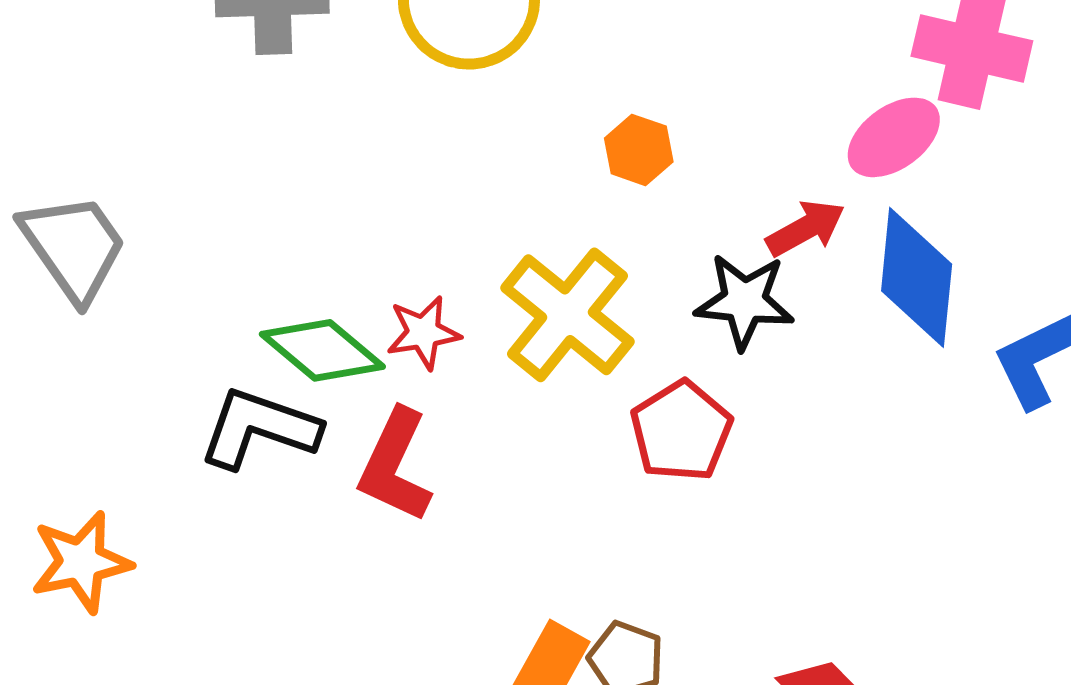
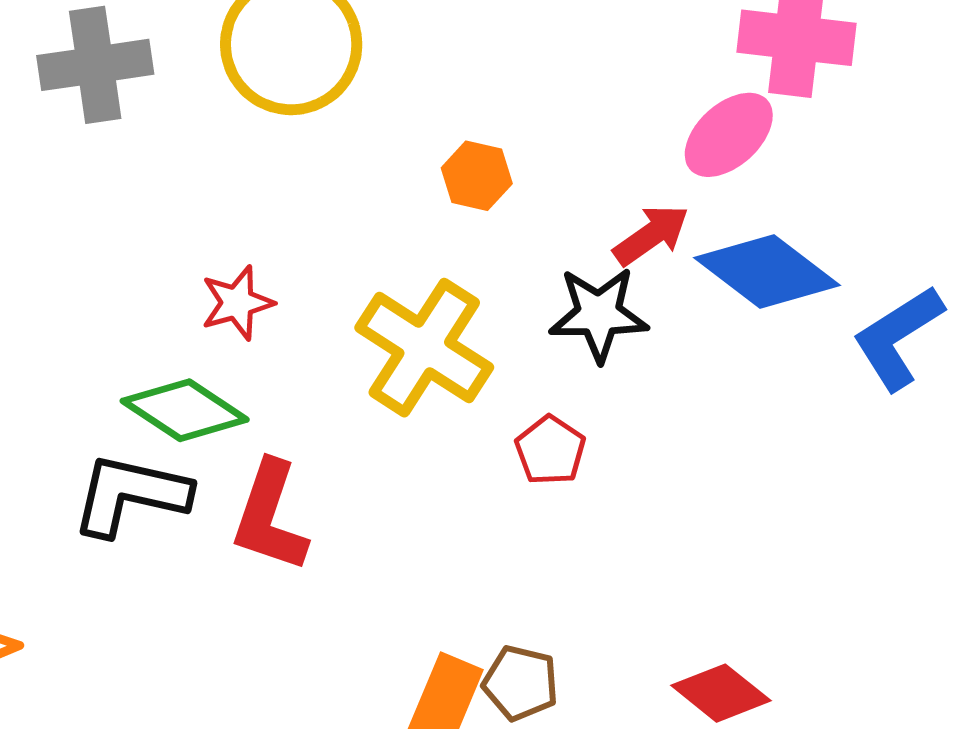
blue diamond: (917, 277) -> (767, 271), turned -52
red star: (423, 333) -> (237, 303), moved
red pentagon: (681, 431) -> (550, 450), size x0.7

